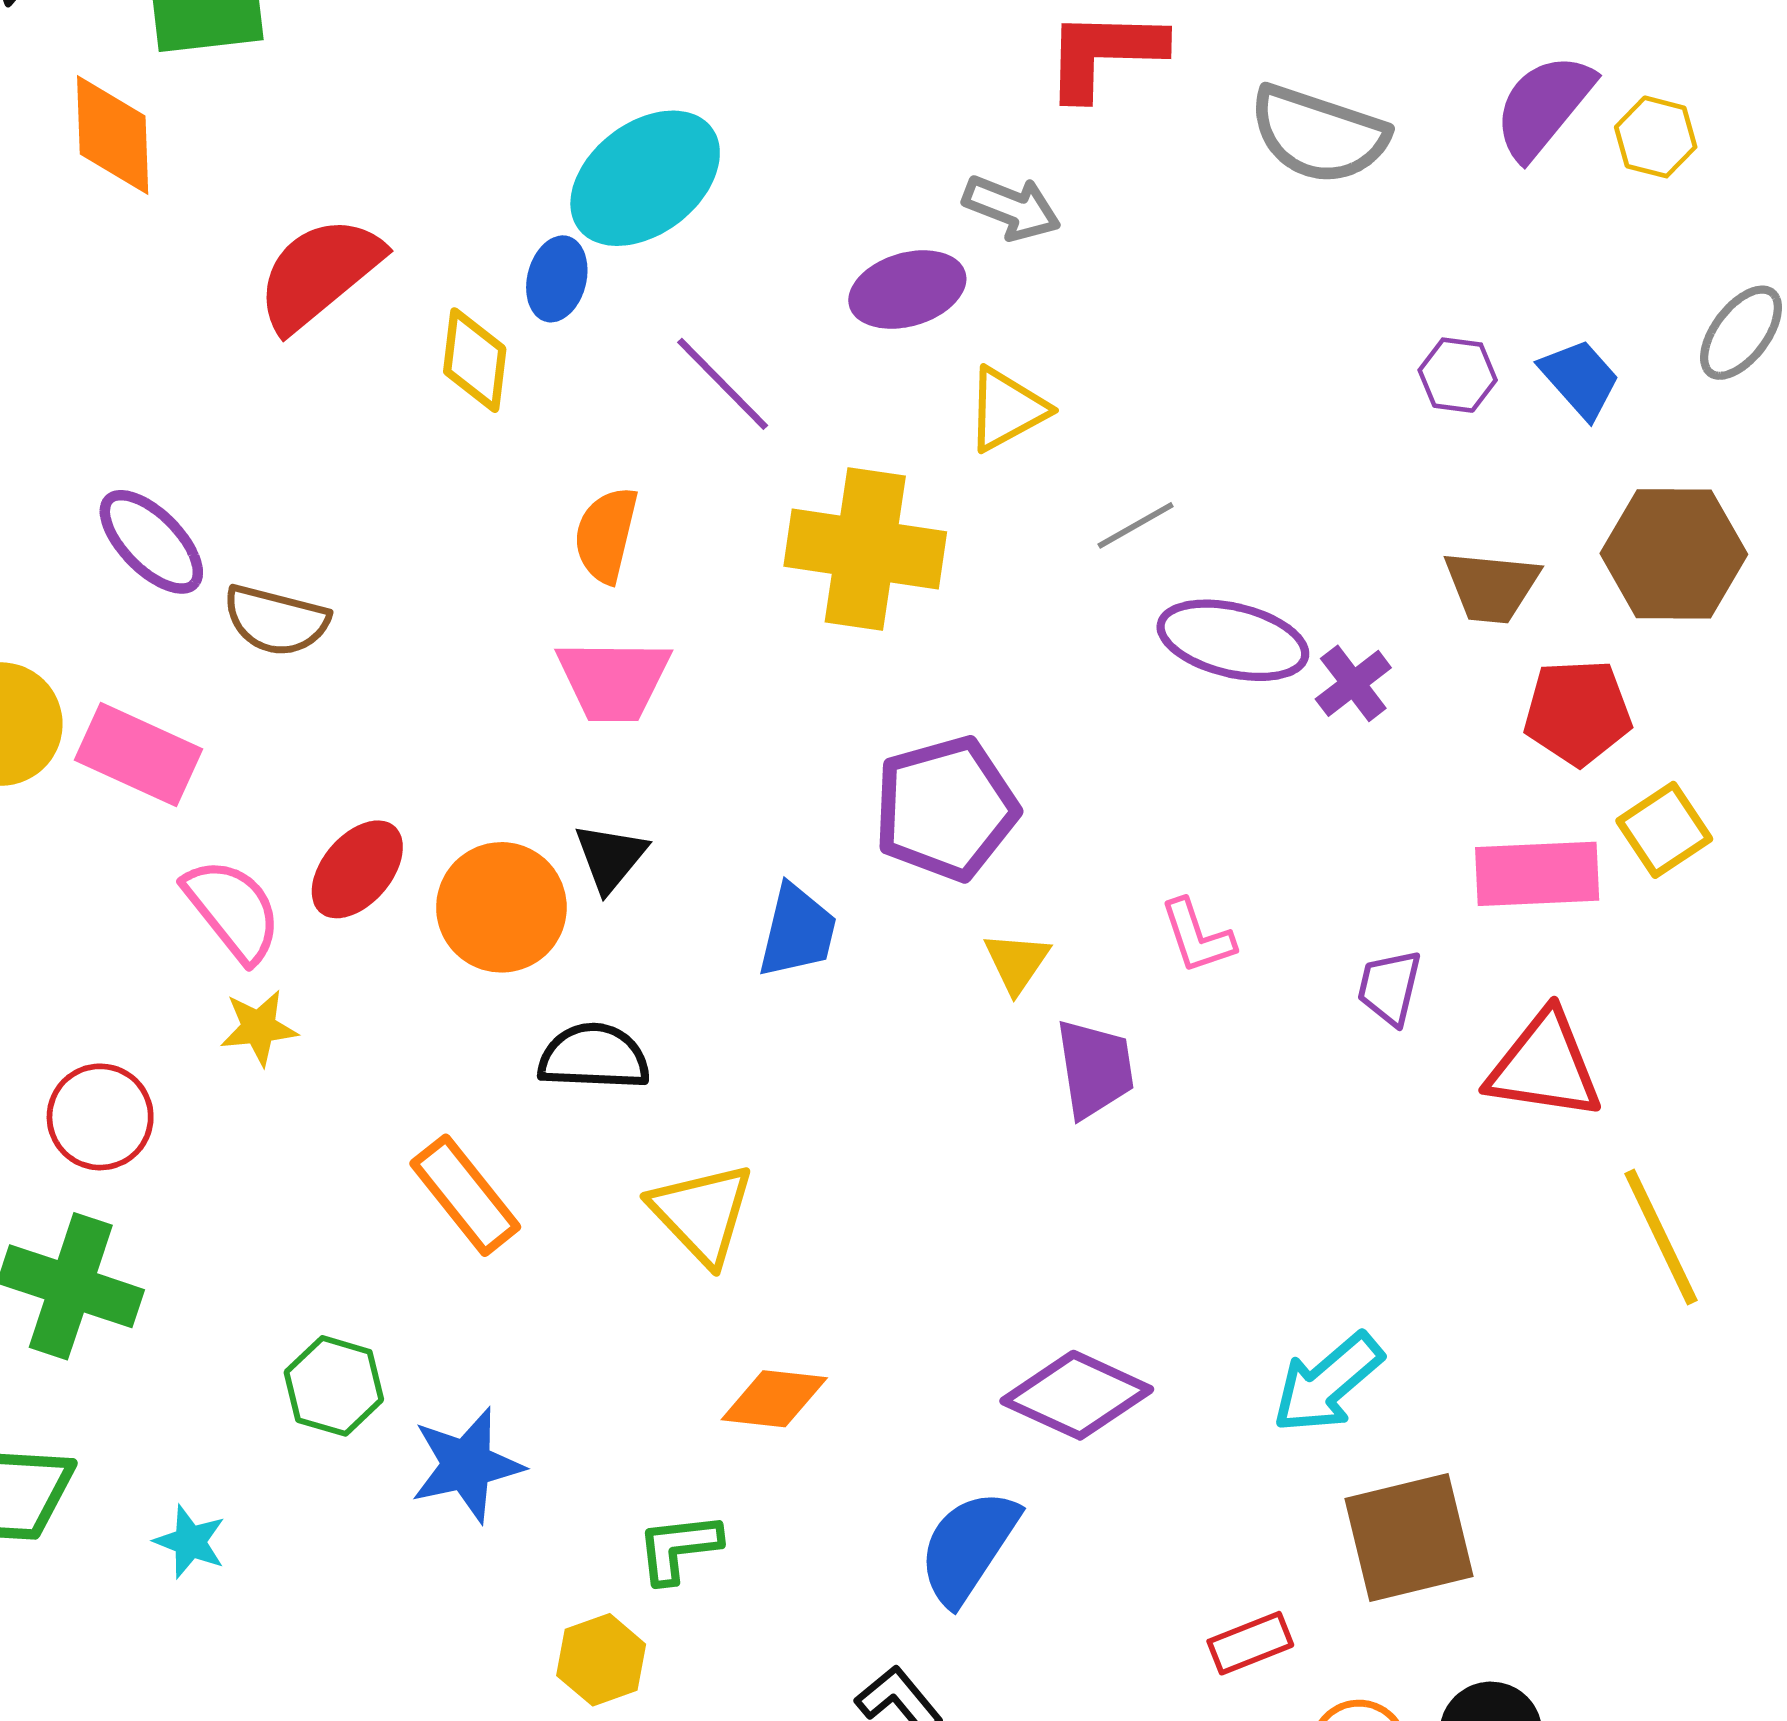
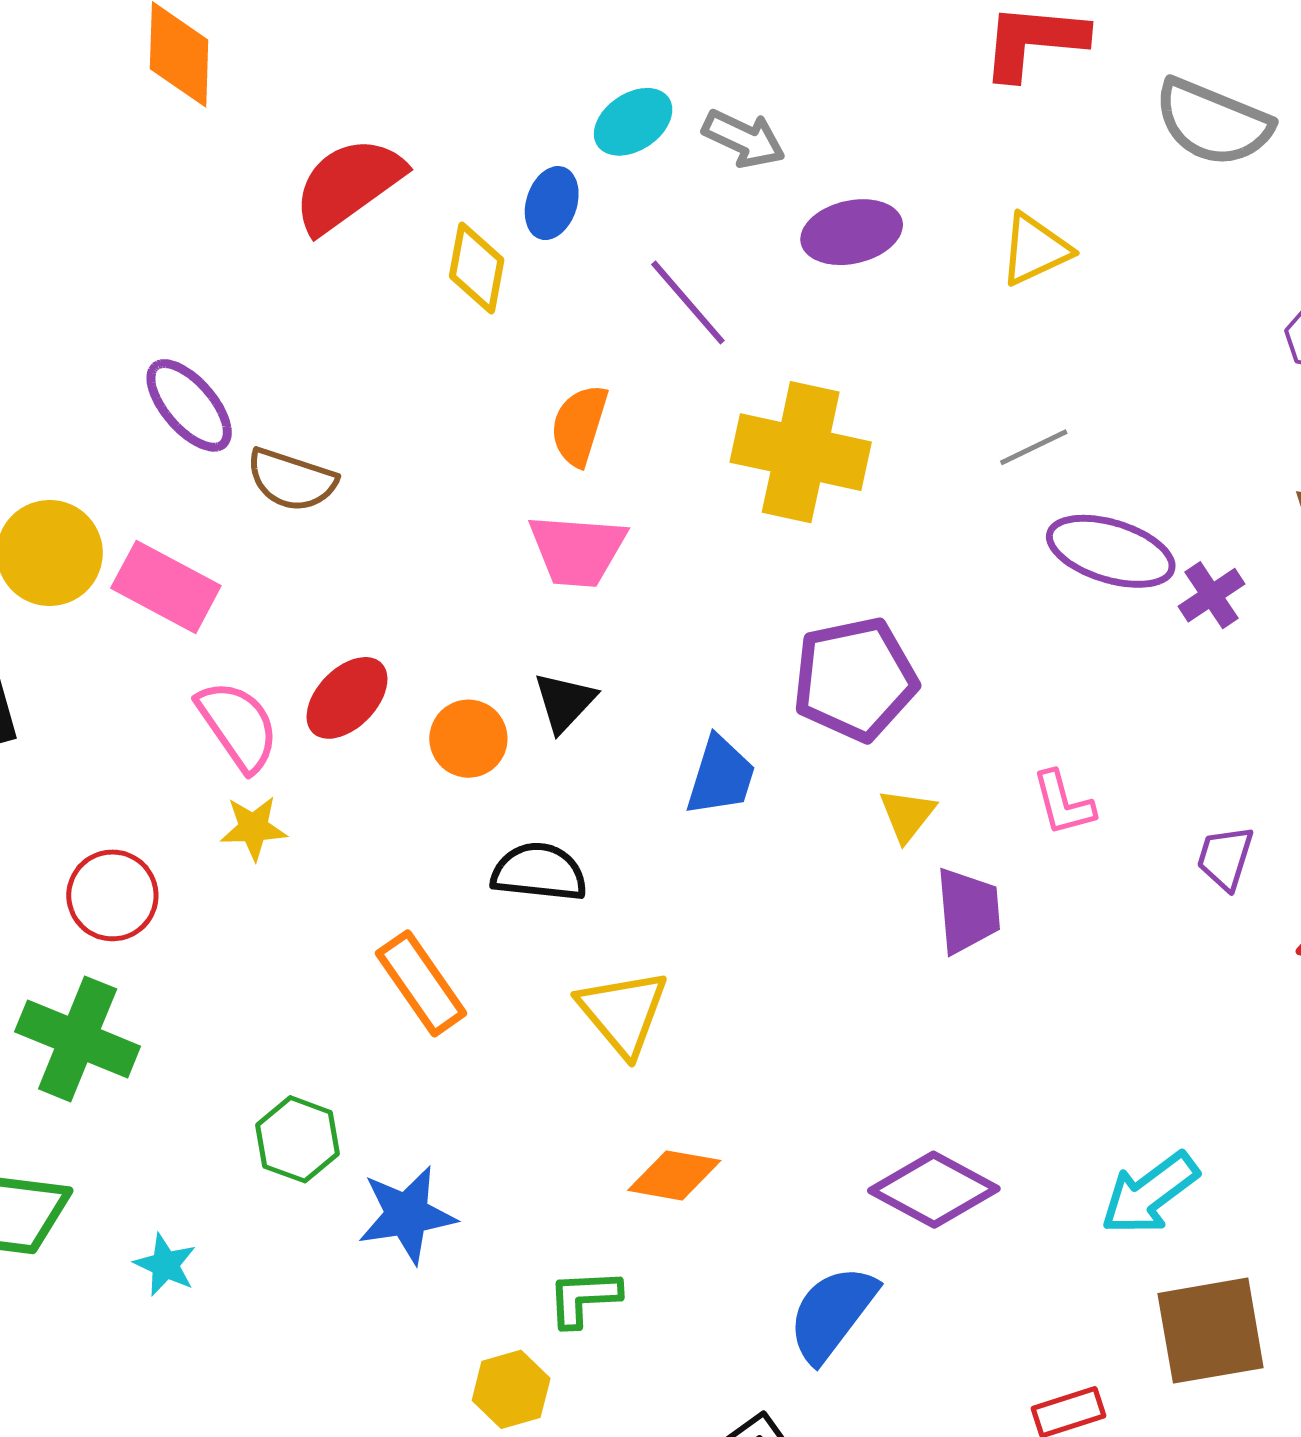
cyan ellipse: (645, 178) -> (633, 122), size x0.6
gray arrow: (1012, 208) -> (744, 139), moved
yellow triangle: (1007, 409) -> (1035, 249), moved
orange circle: (501, 907) -> (468, 739), size x0.7

